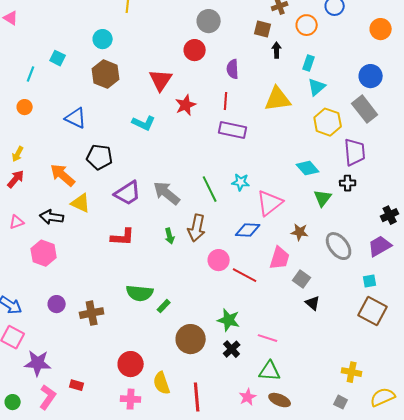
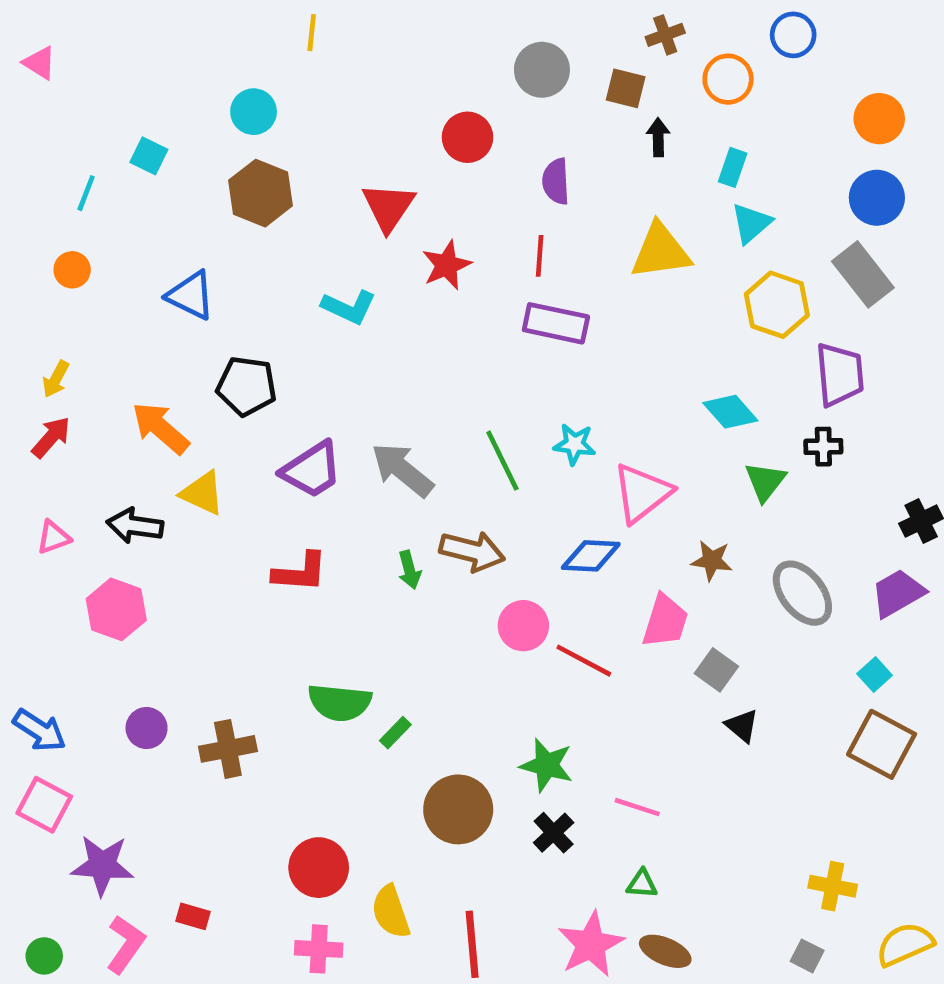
gray circle: (209, 21) -> (542, 70), moved
orange circle: (381, 29) -> (879, 119), moved
brown arrow: (197, 228) -> (472, 551), turned -88
cyan square: (370, 281) -> (875, 675), turned -32
green triangle: (270, 371) -> (642, 884), size x0.6
pink star: (248, 397) -> (591, 944), size x1.6

